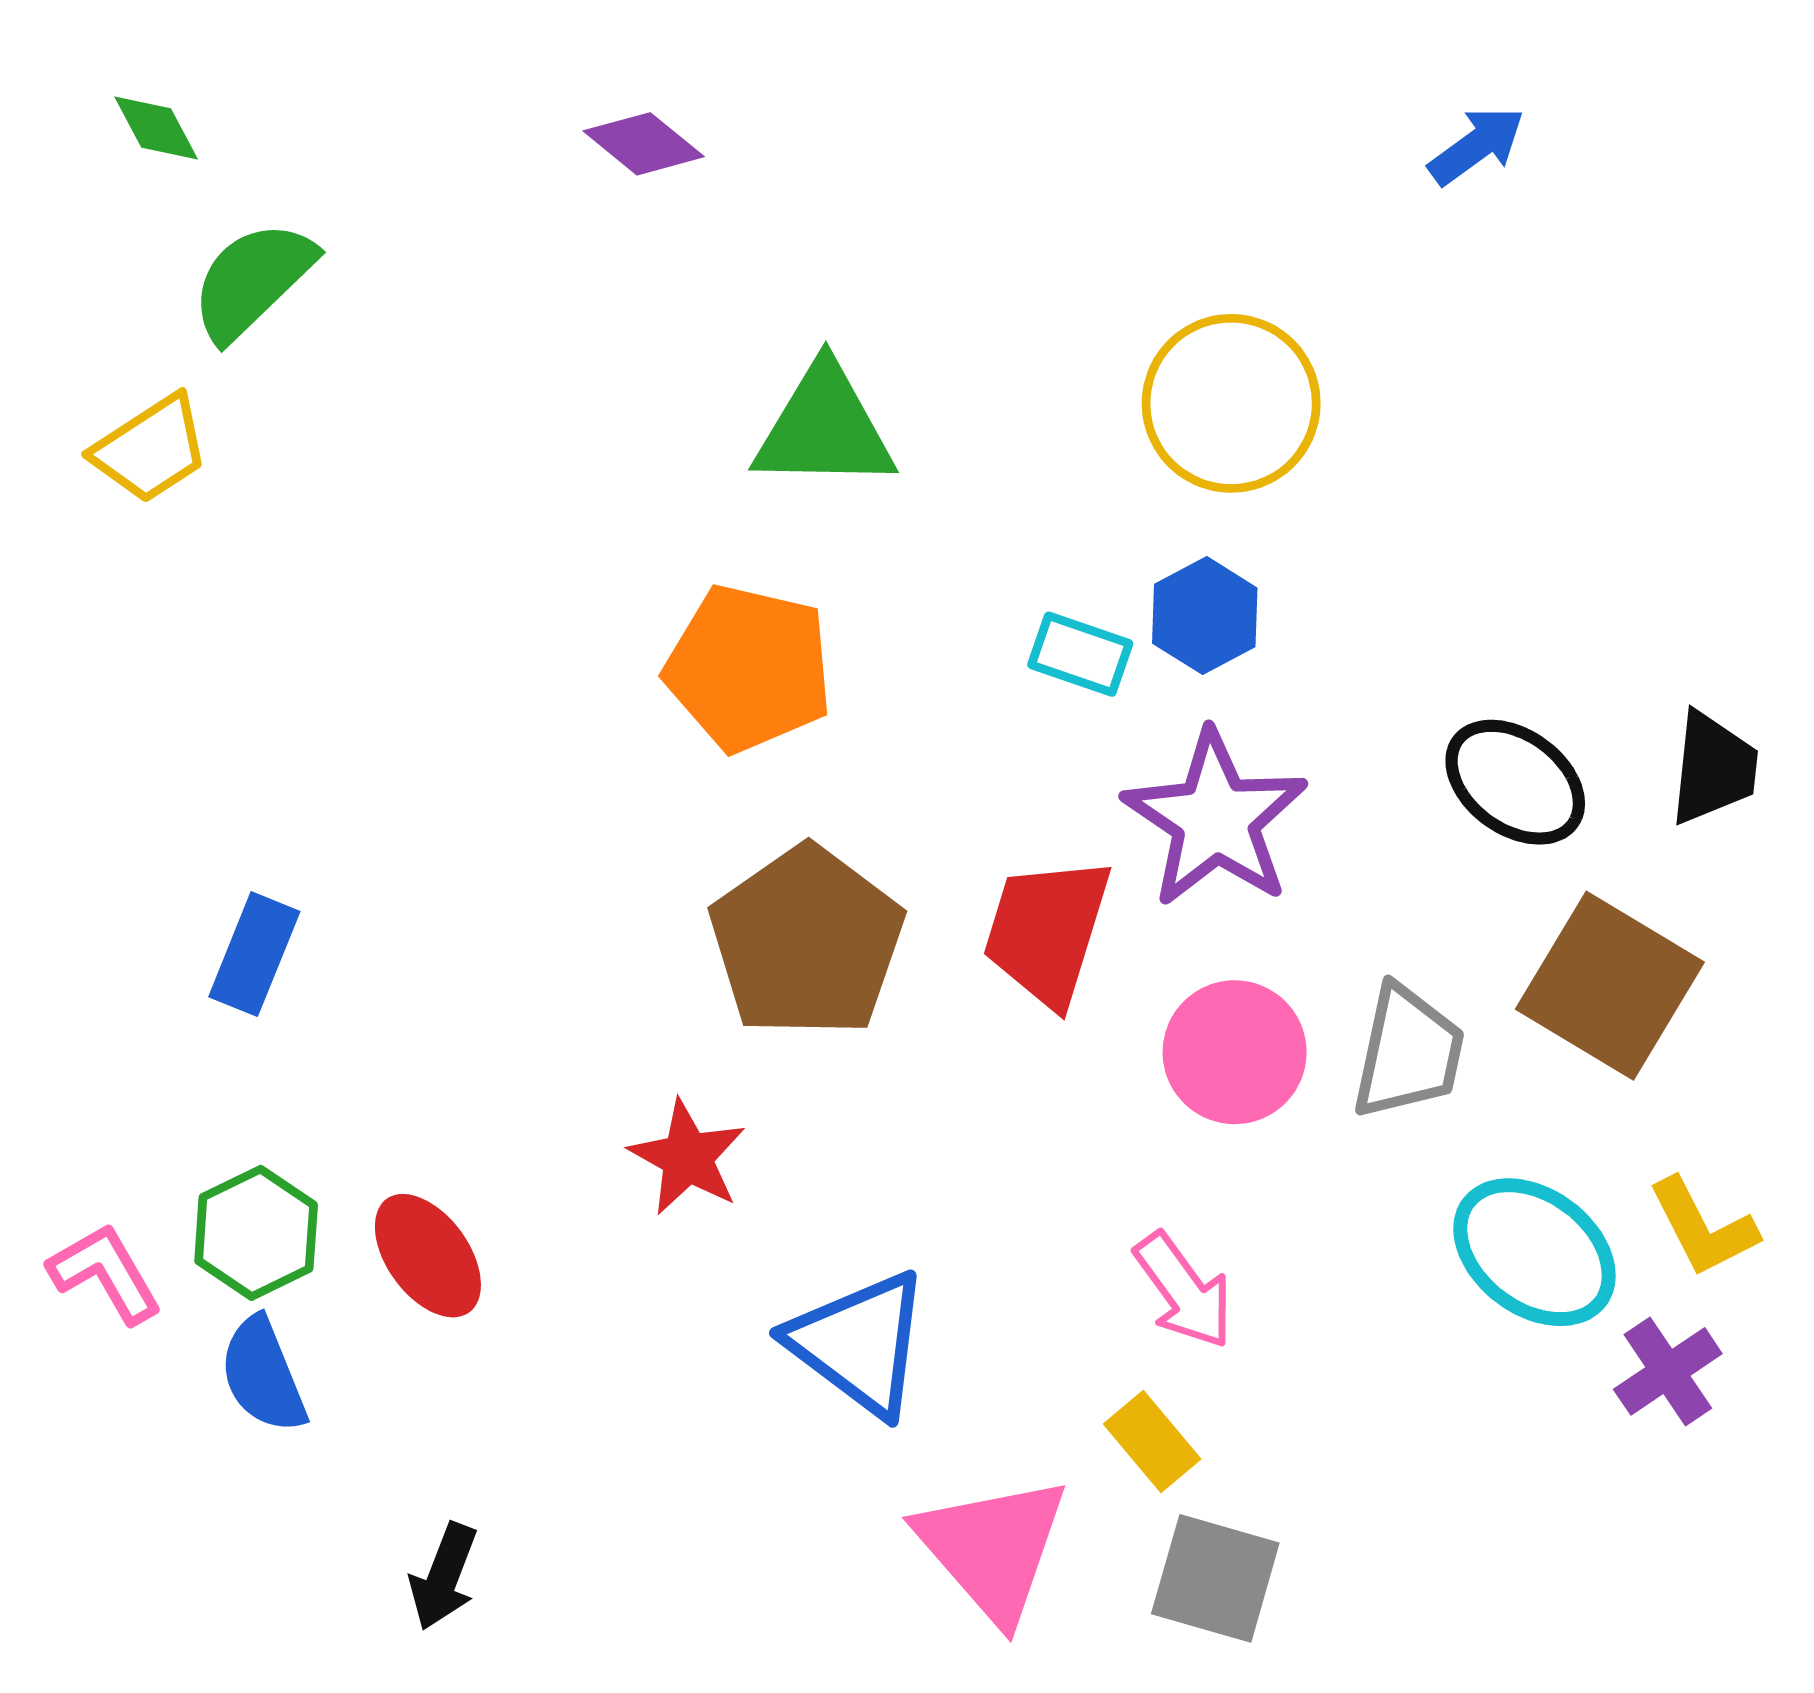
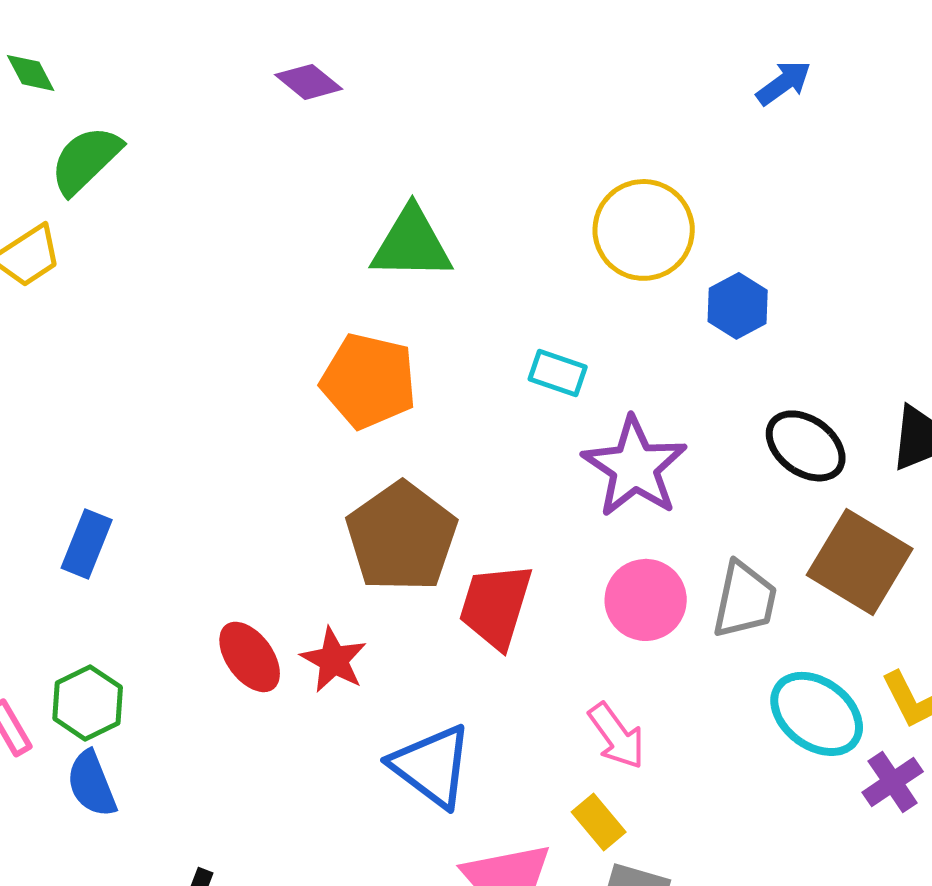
blue hexagon: (1205, 616) -> (738, 306), moved
red trapezoid: (1047, 931) -> (496, 606), moved
red ellipse: (428, 1256) -> (250, 657), moved

